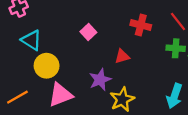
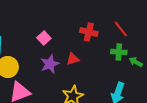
purple star: (100, 80) -> (50, 64), moved

